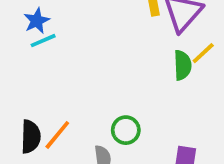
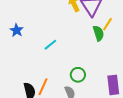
cyan line: (43, 41) -> (50, 45), moved

